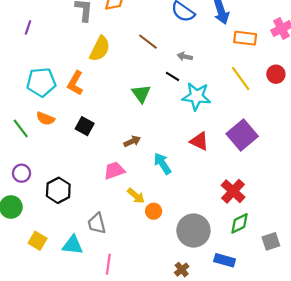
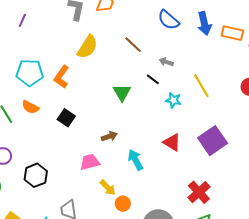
orange rectangle: (245, 38) -> (232, 33), moved
yellow line: (241, 78) -> (201, 86), moved
cyan star: (196, 96) -> (173, 100), size x0.6

